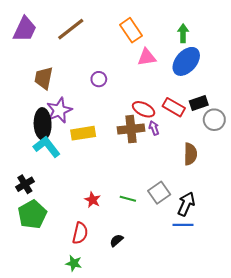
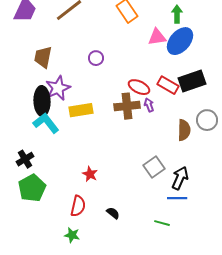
pink triangle: (147, 57) -> (157, 37), moved
black rectangle: (199, 103) -> (192, 81), size x1.5
gray circle: (214, 120) -> (207, 120), moved
green line: (128, 199) -> (162, 223), moved
black semicircle: (116, 240) -> (113, 213), turned 80

